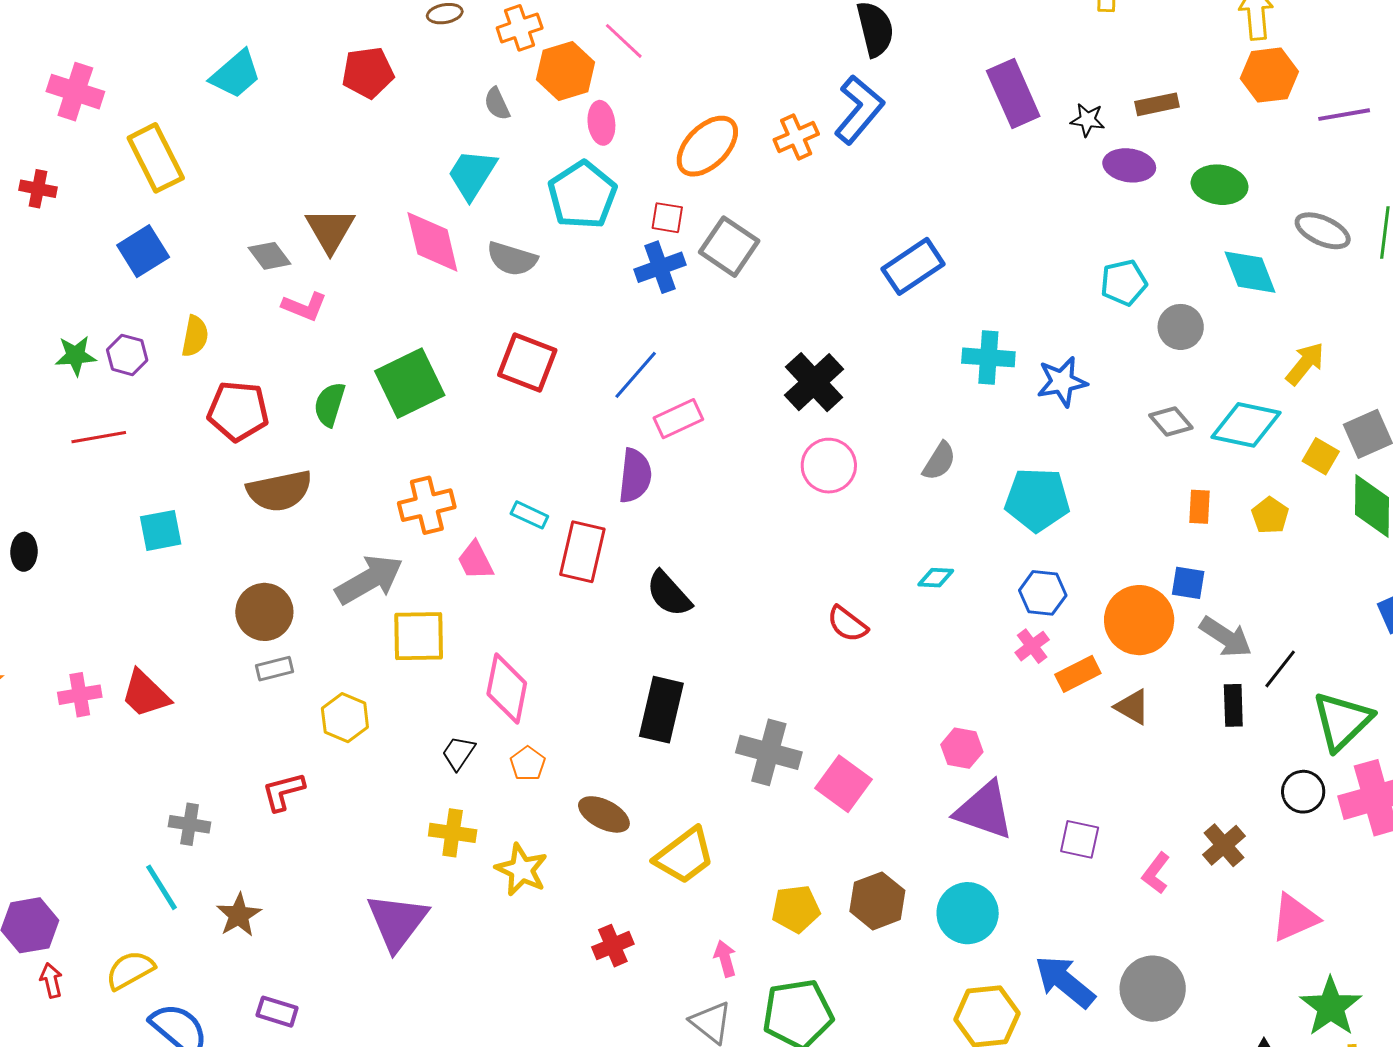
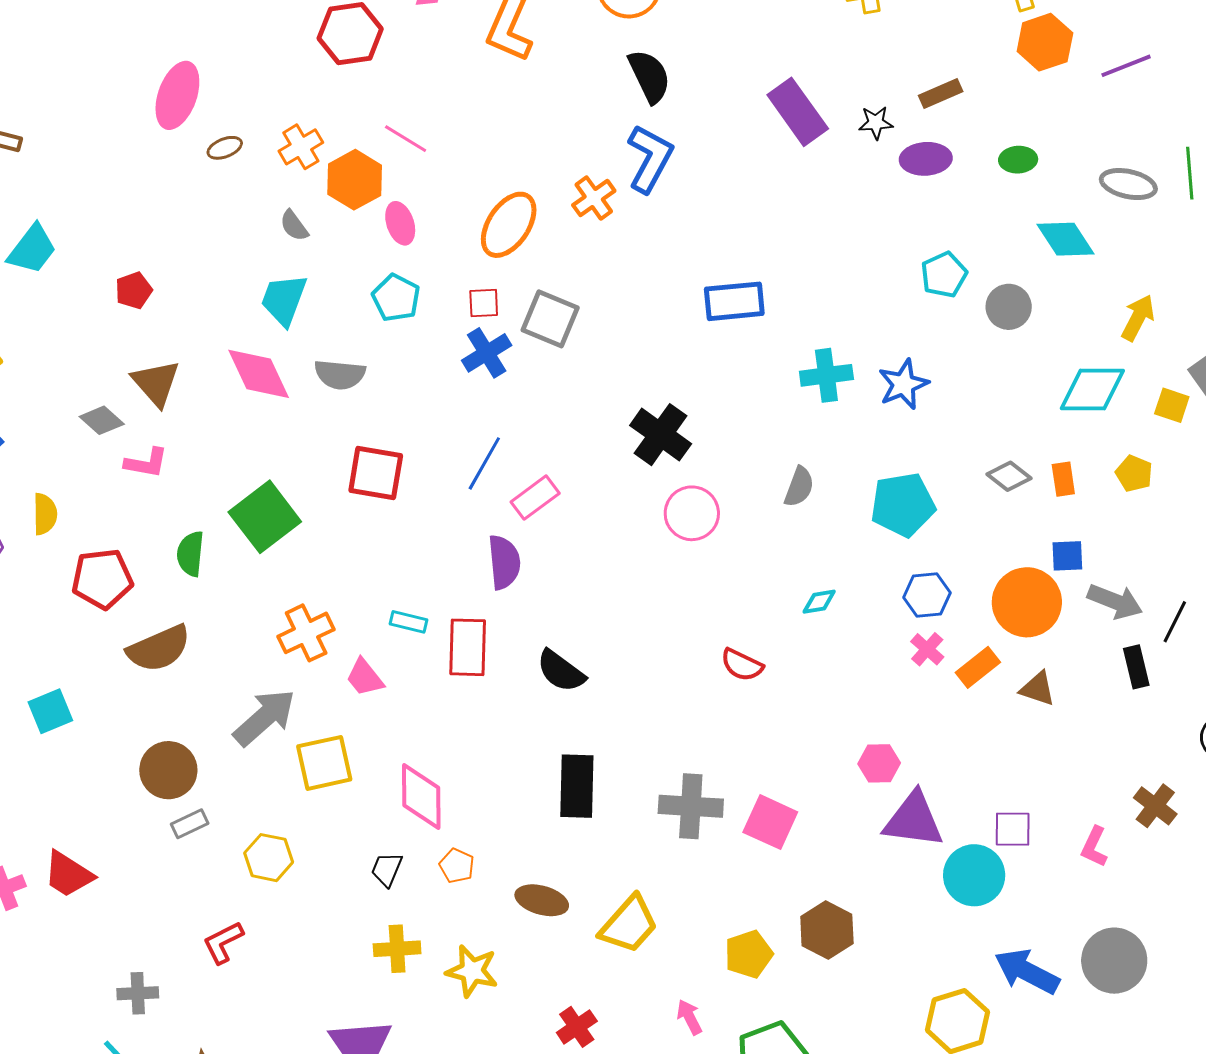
red pentagon: (368, 73) -> (134, 290), moved, size x0.7
green ellipse: (1220, 185) -> (1018, 160), size x0.7
cyan pentagon: (582, 195) -> (396, 298), size x0.7
blue rectangle: (913, 266) -> (734, 301), turned 40
gray diamond: (1171, 421) -> (1009, 476), moved
cyan circle: (968, 913) -> (974, 875), moved

